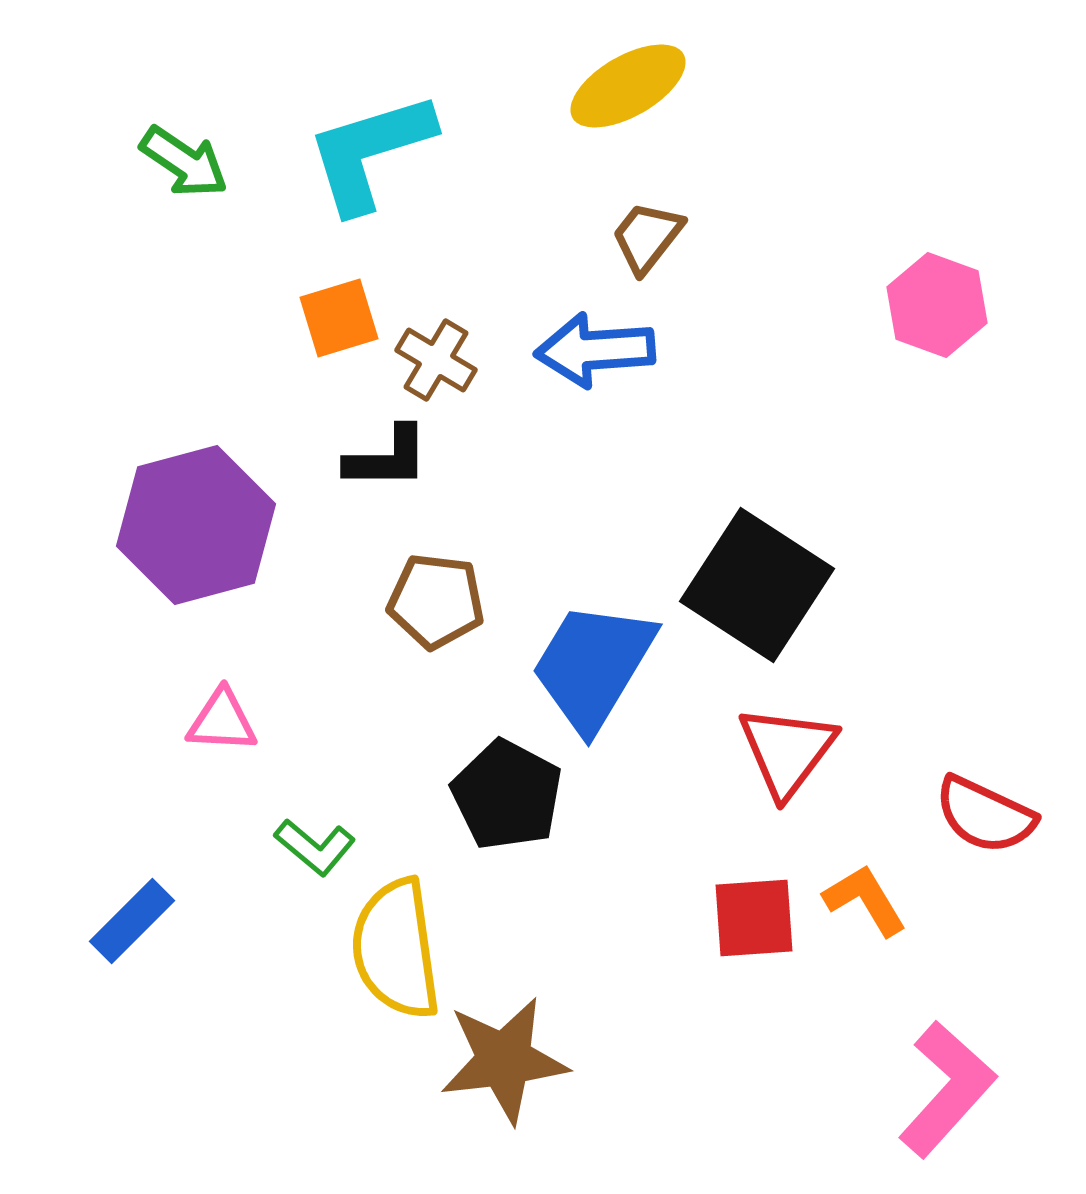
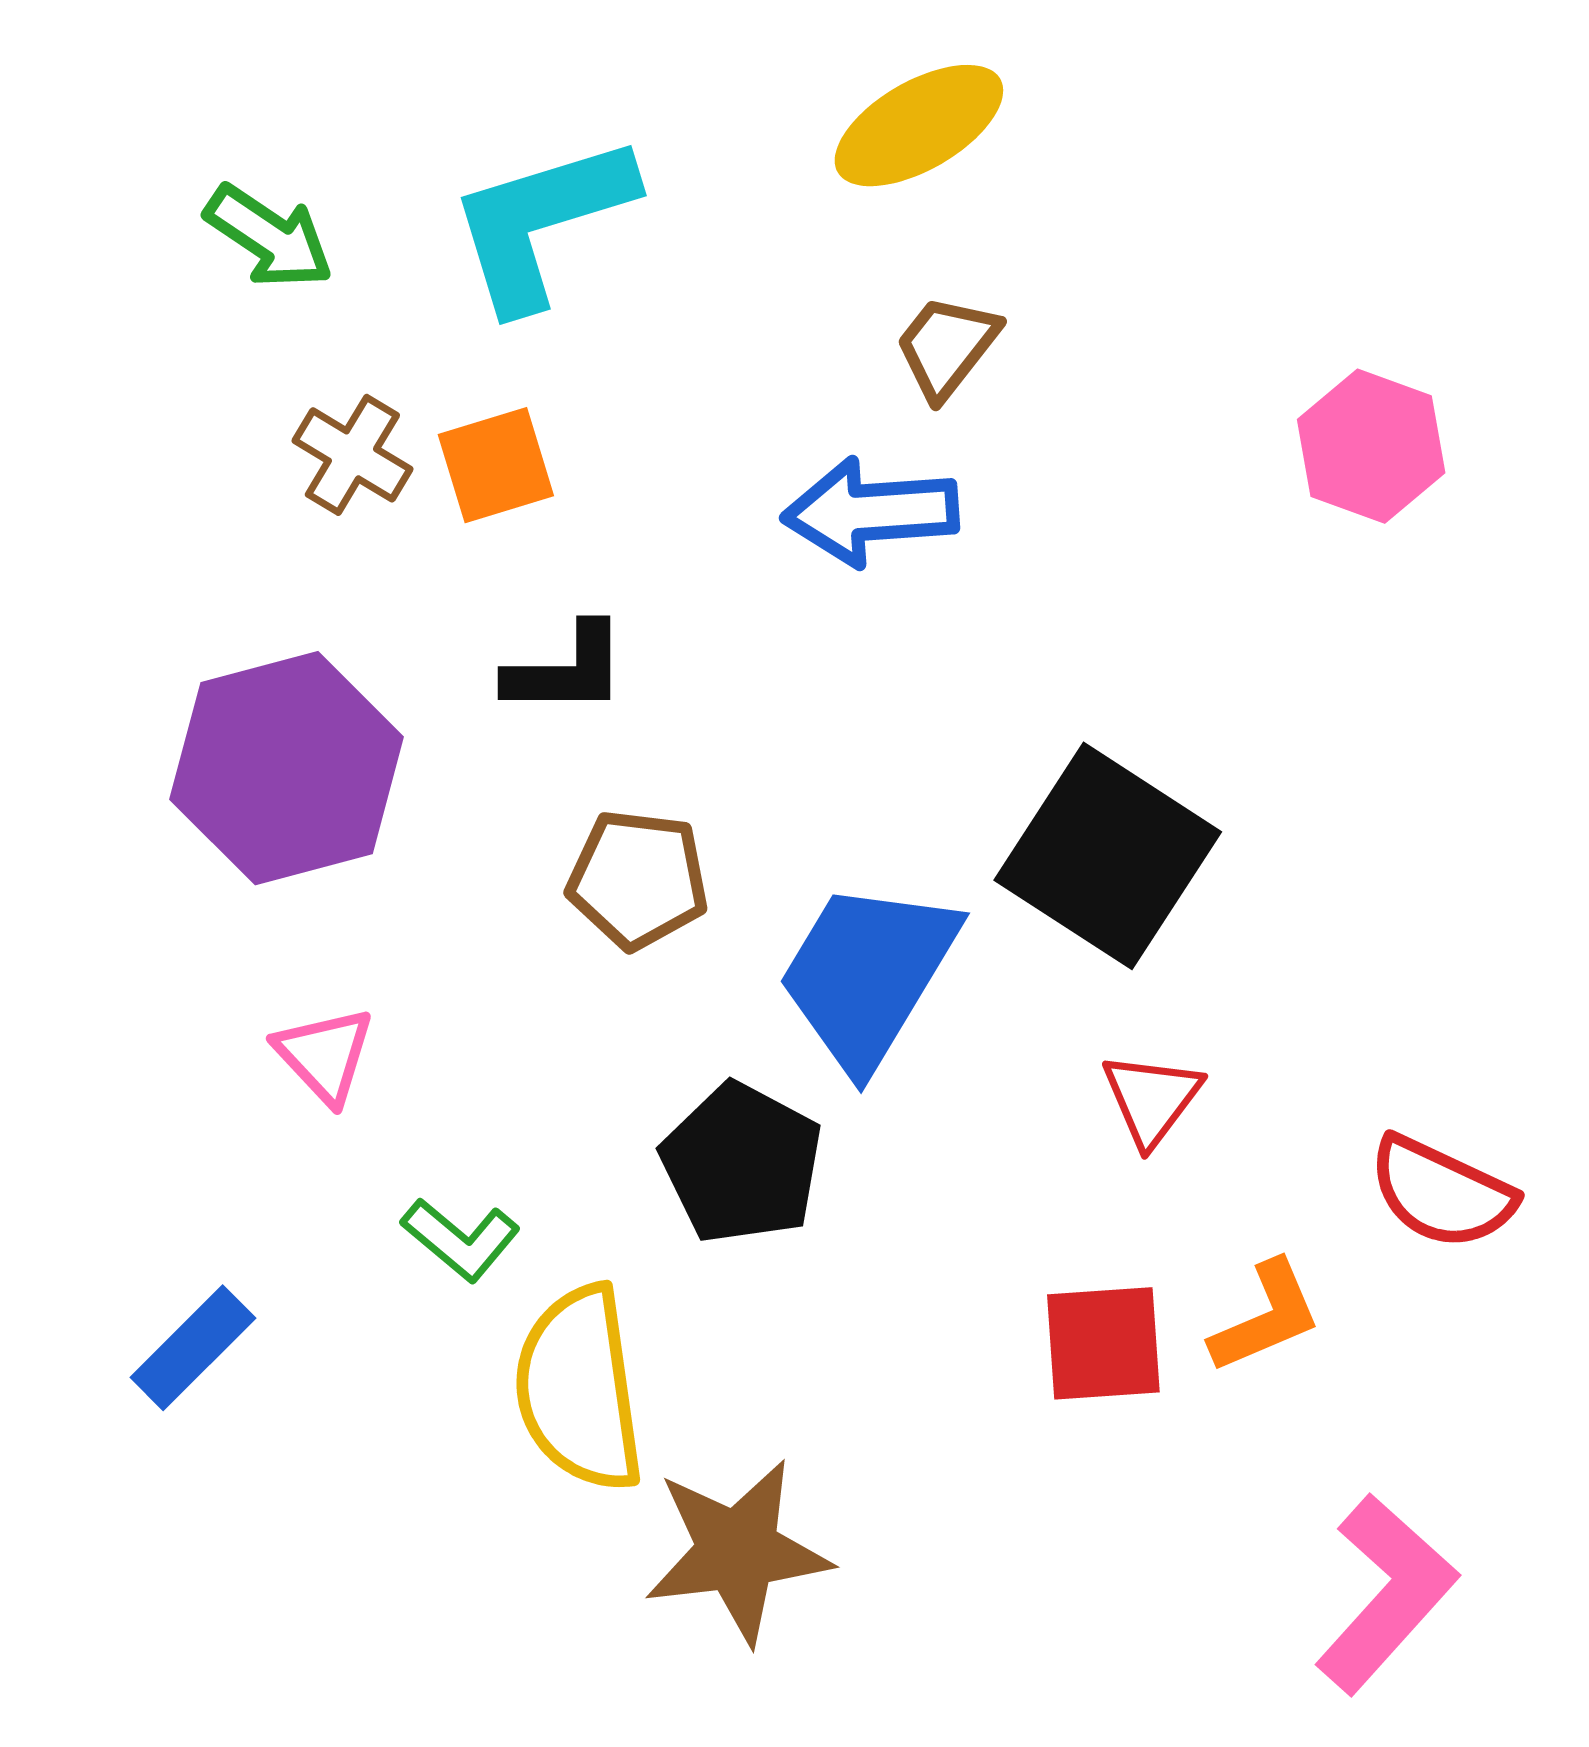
brown cross: (436, 360) -> (352, 455), moved
pink triangle: (222, 721) -> (325, 1055), turned 44
red triangle: (787, 751) -> (1152, 1099), size x0.7
orange L-shape: (865, 900) -> (1266, 1317), turned 98

